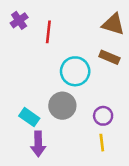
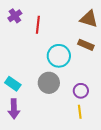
cyan rectangle: (29, 117) -> (13, 84), moved
purple arrow: (38, 144) -> (14, 109), moved

